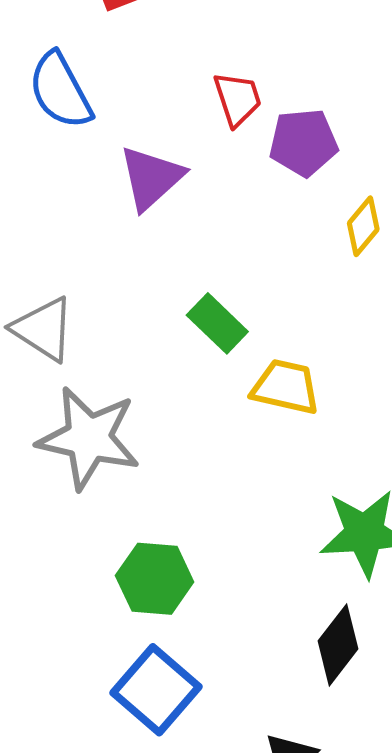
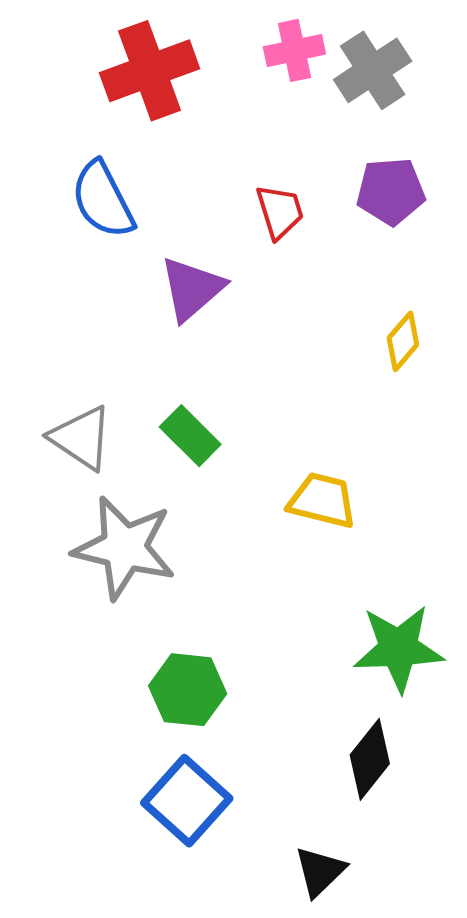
purple pentagon: (303, 143) -> (391, 191), moved
green rectangle: (217, 323) -> (190, 436), moved

